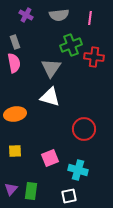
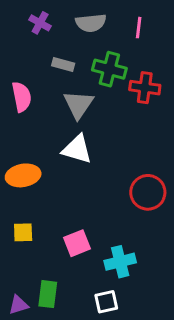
gray rectangle: (15, 42) -> (63, 64), moved, turned -56
green cross: (71, 45) -> (109, 69), turned 35
red circle: (84, 129) -> (148, 192), moved
cyan cross: (78, 170) -> (120, 262), turned -30
purple triangle: (11, 189) -> (18, 305), moved, turned 32

